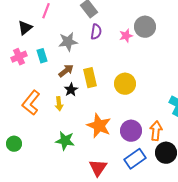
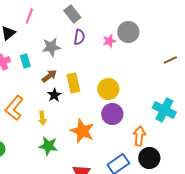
yellow arrow: (59, 104) -> (42, 118), moved
purple circle: (131, 131) -> (112, 114), moved

